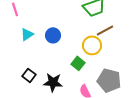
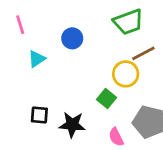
blue circle: (53, 35) -> (72, 38), moved
black square: (29, 75) -> (39, 115), turned -32

